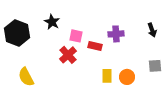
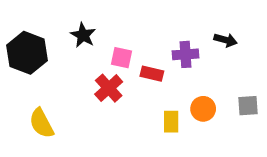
black arrow: (152, 30) -> (226, 40), moved, turned -56
orange circle: (127, 77) -> (203, 109), moved

